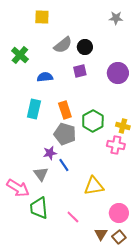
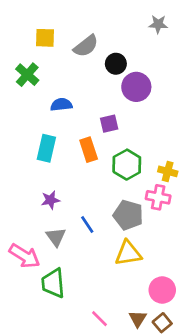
yellow square: (42, 17) -> (45, 38), moved
gray semicircle: (63, 45) -> (86, 46), moved
purple square: (80, 71) -> (109, 124), moved
purple circle: (118, 73) -> (136, 87), moved
gray pentagon: (65, 134) -> (128, 215), moved
purple star: (50, 153) -> (50, 200), moved
pink line: (73, 217) -> (100, 319), moved

